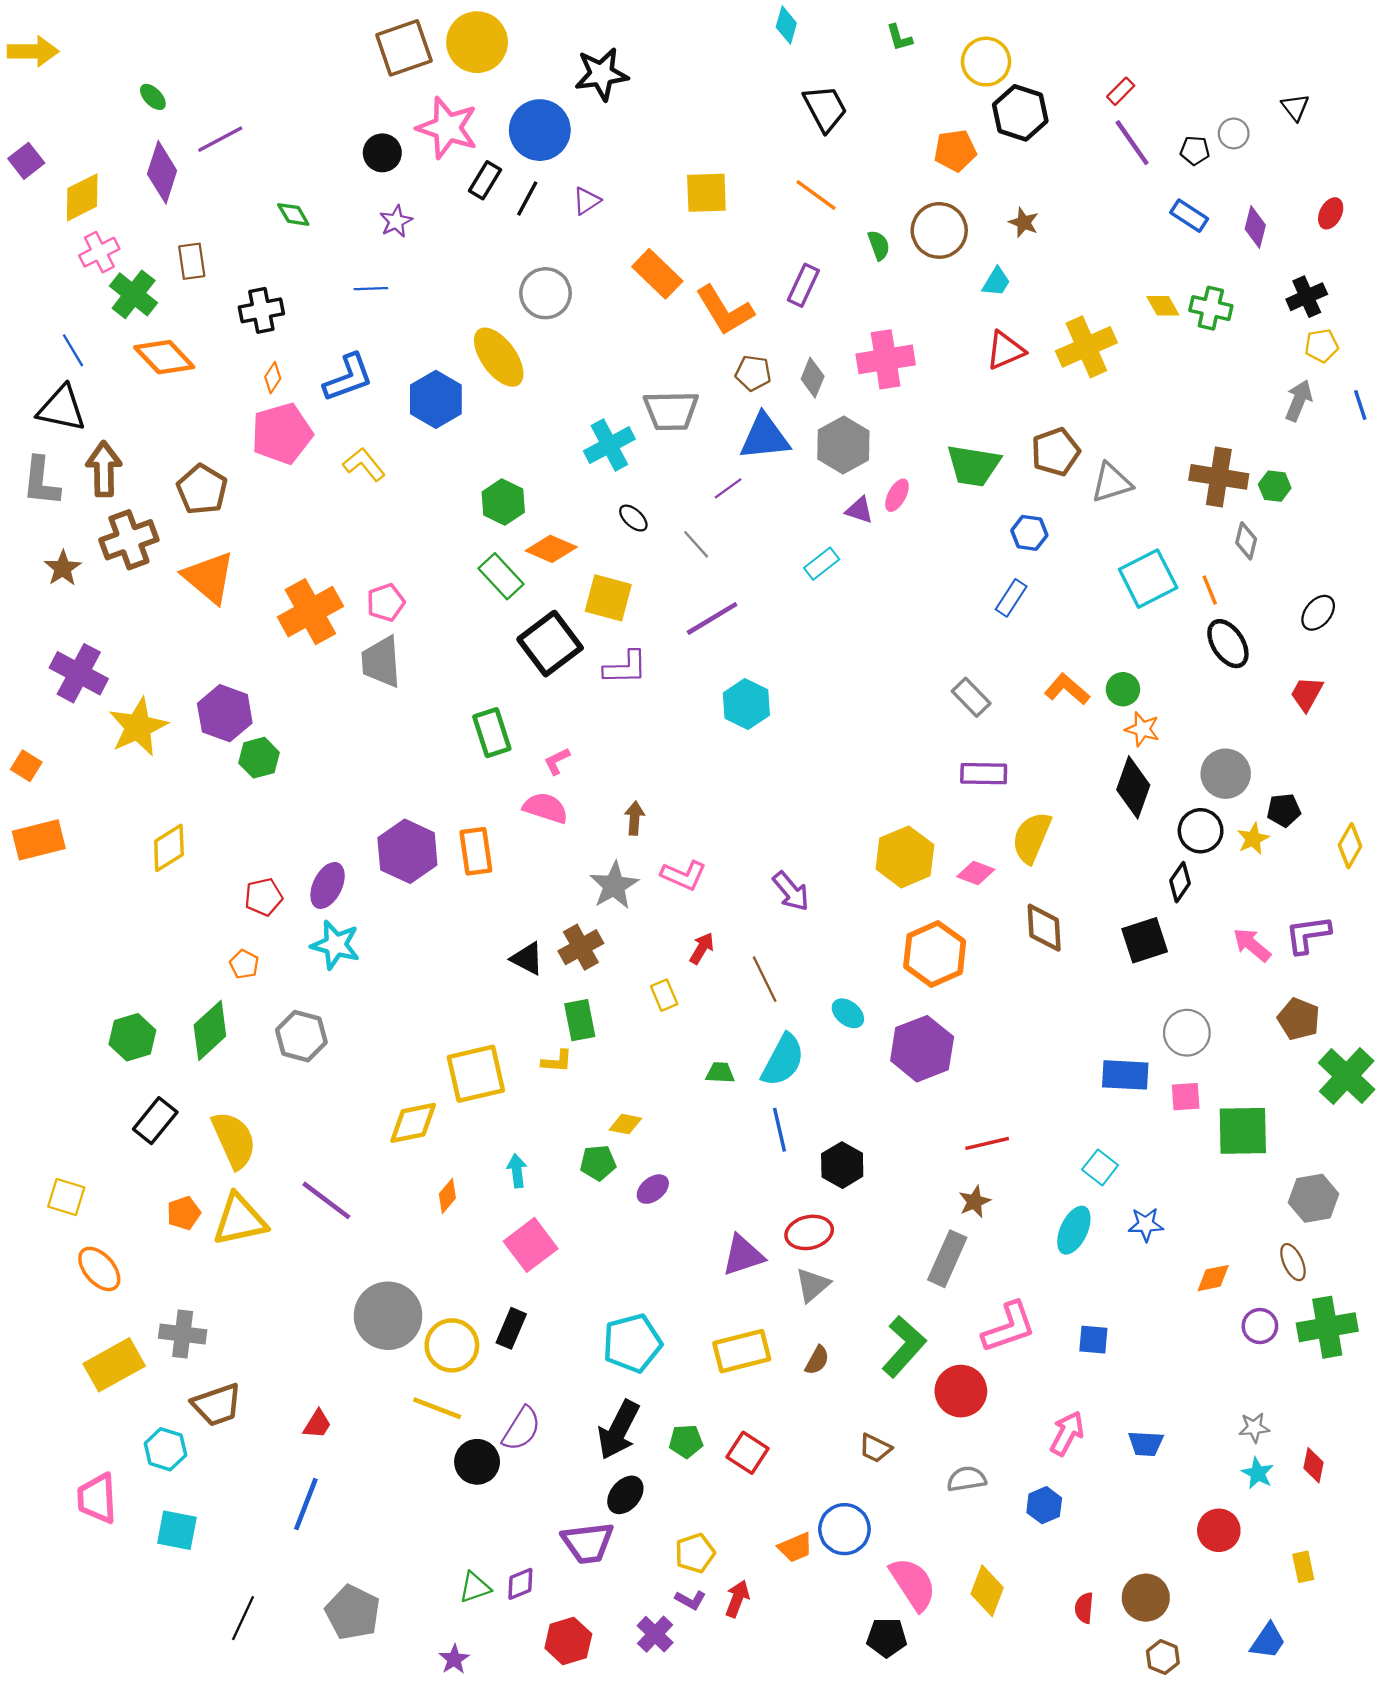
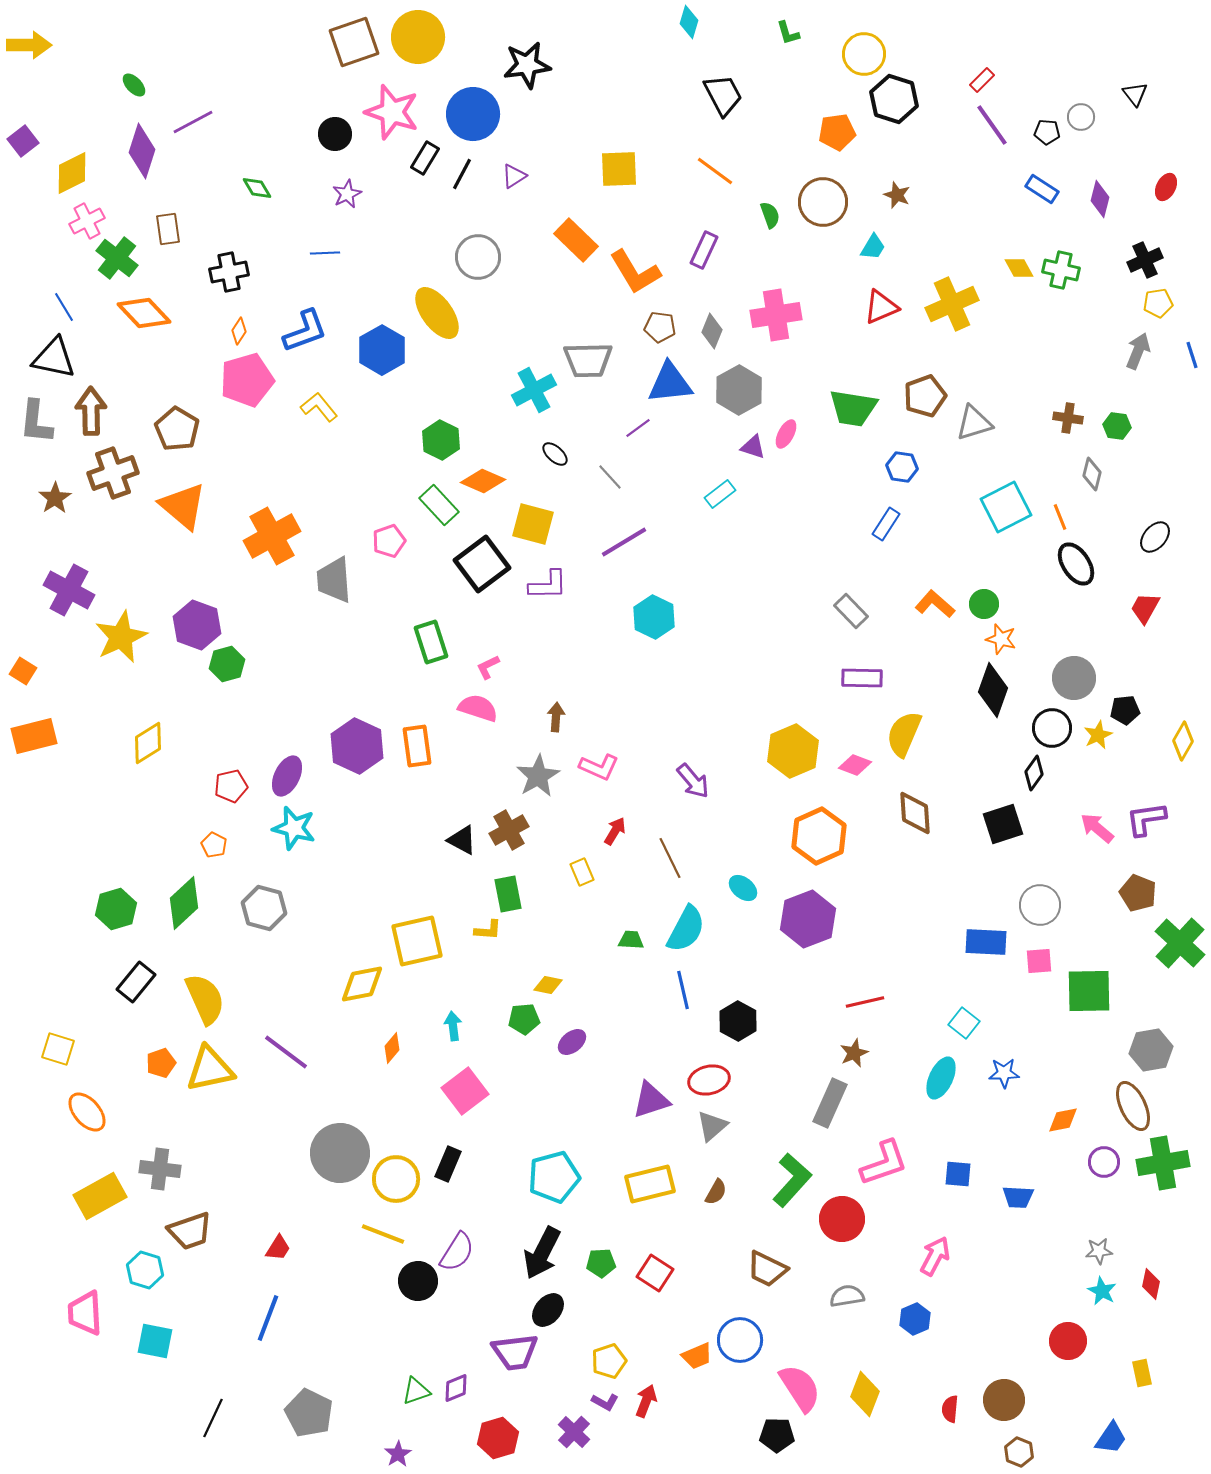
brown cross: (1219, 477) -> (1068, 418), size x0.6
pink pentagon: (386, 602) -> (389, 541), moved
brown ellipse: (1293, 1262) -> (1133, 1106), size x1.5
blue trapezoid: (1146, 1444) -> (1018, 1197), moved
brown trapezoid: (875, 1448) -> (767, 1269), size x1.4

